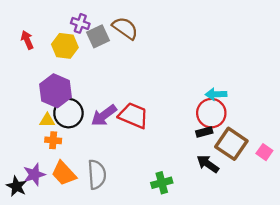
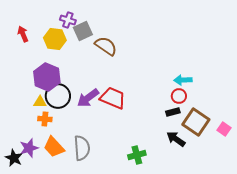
brown semicircle: (125, 28) -> (106, 46), moved
red circle: (211, 113) -> (179, 96), size x0.6

